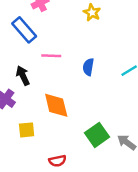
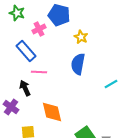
pink line: (51, 56) -> (39, 72), moved
blue semicircle: (88, 67) -> (78, 64), moved, size x1.5

